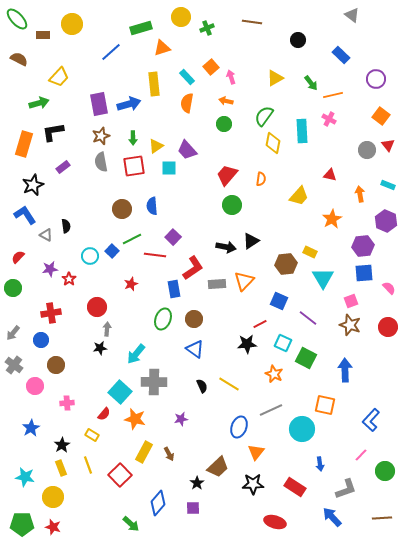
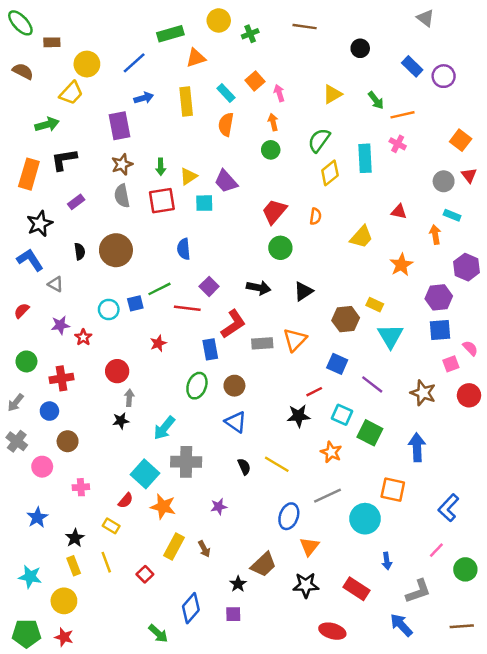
yellow circle: (72, 24) -> (87, 64), moved
purple circle: (376, 79) -> (444, 76), moved
orange arrow: (226, 101) -> (273, 122), turned 64
blue arrow: (129, 104) -> (144, 98), moved, size x0.7
yellow diamond: (273, 143) -> (330, 173), turned 40
cyan rectangle: (388, 185) -> (452, 215), moved
brown circle: (122, 209) -> (116, 250), moved, size x1.4
black semicircle: (66, 226) -> (80, 251), moved
black arrow: (226, 247) -> (259, 288), moved
blue square: (112, 251) -> (135, 303), turned 32
green circle: (13, 288) -> (26, 361), moved
pink square: (351, 301) -> (451, 364), moved
red square: (120, 475) -> (145, 574), size x0.6

